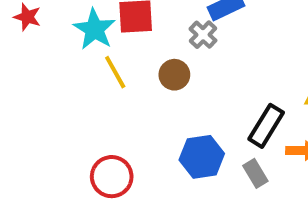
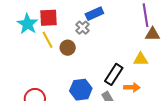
yellow line: (115, 72) -> (48, 40), moved

